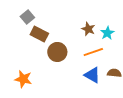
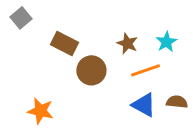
gray square: (27, 17) -> (21, 18), moved
brown star: (88, 29) -> (127, 43), moved

